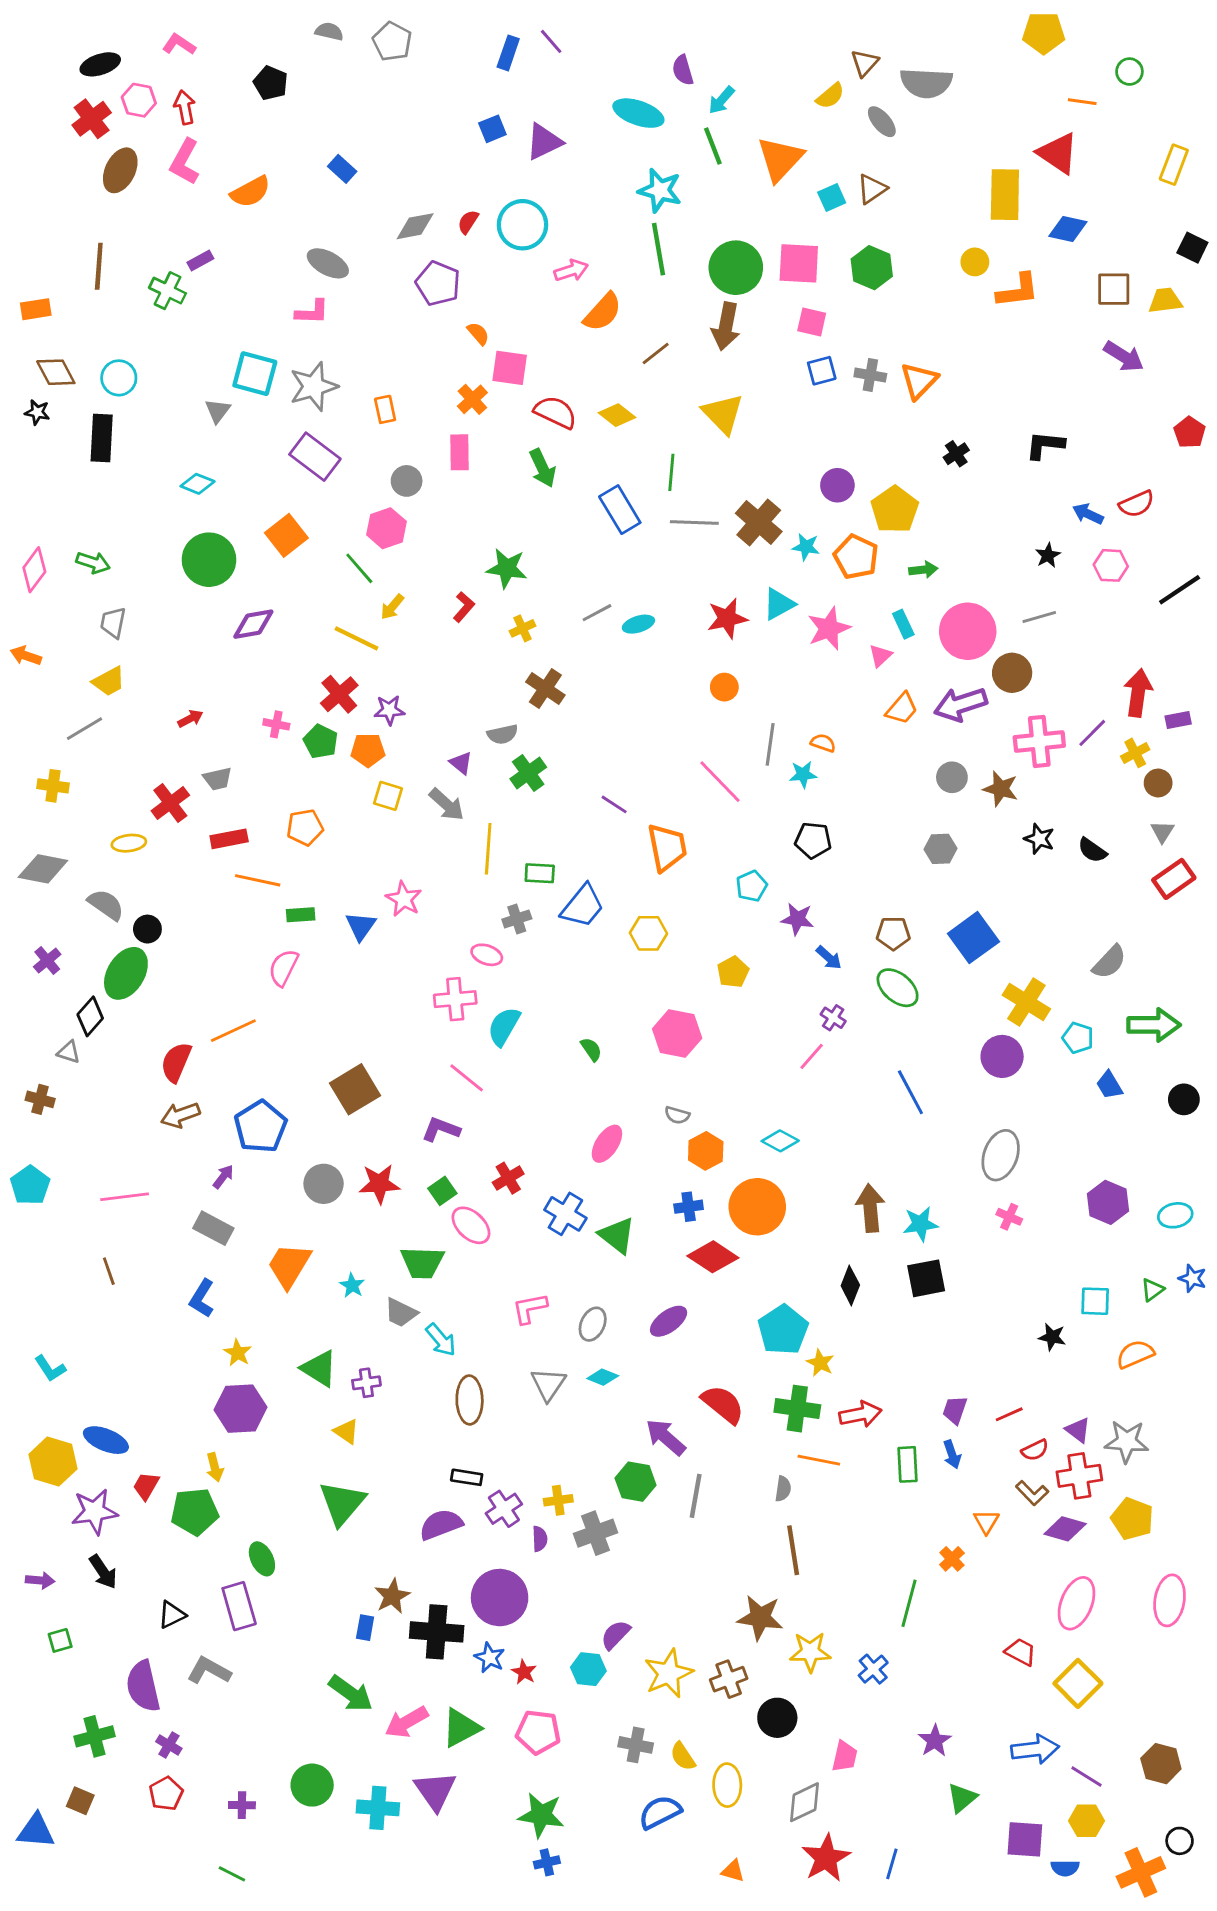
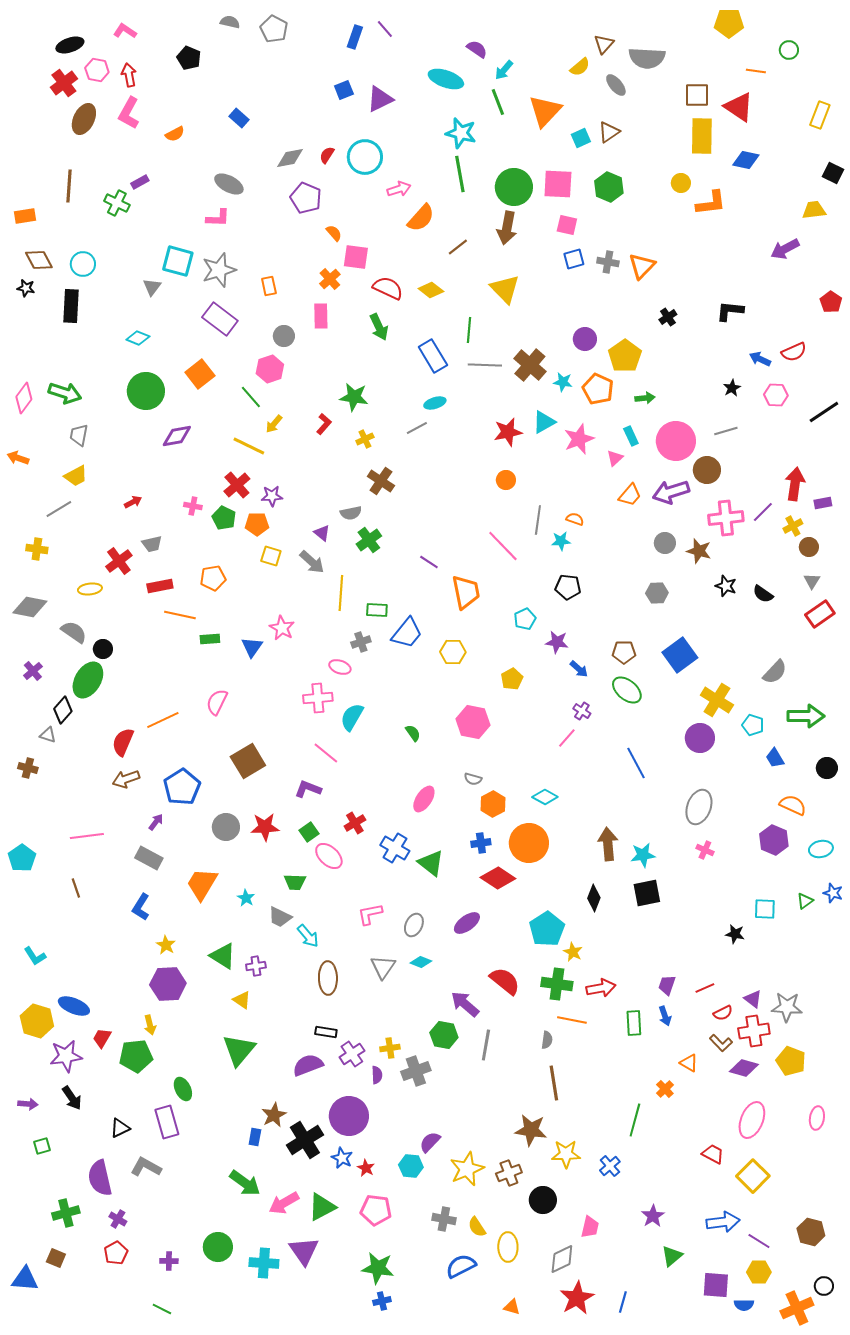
purple semicircle: (683, 70) -> (477, 49), turned 140
orange semicircle: (251, 192) -> (175, 134), size x0.7
brown square: (1114, 289) -> (697, 95), moved
purple arrow: (1124, 356) -> (785, 249), turned 120
green arrow: (93, 563) -> (65, 393), size x1.4
cyan ellipse: (638, 624) -> (435, 403), moved
pink semicircle: (283, 968) -> (217, 702), moved
cyan pentagon: (30, 1185) -> (22, 858), moved
green trapezoid: (422, 1263) -> (295, 882), size x0.7
orange semicircle: (1135, 1354) -> (793, 805), moved, turned 48
orange triangle: (986, 1522) -> (689, 1063), turned -30
pink ellipse: (1170, 1600) -> (817, 1118), size x0.7
black cross: (437, 1632) -> (305, 1140), turned -36

